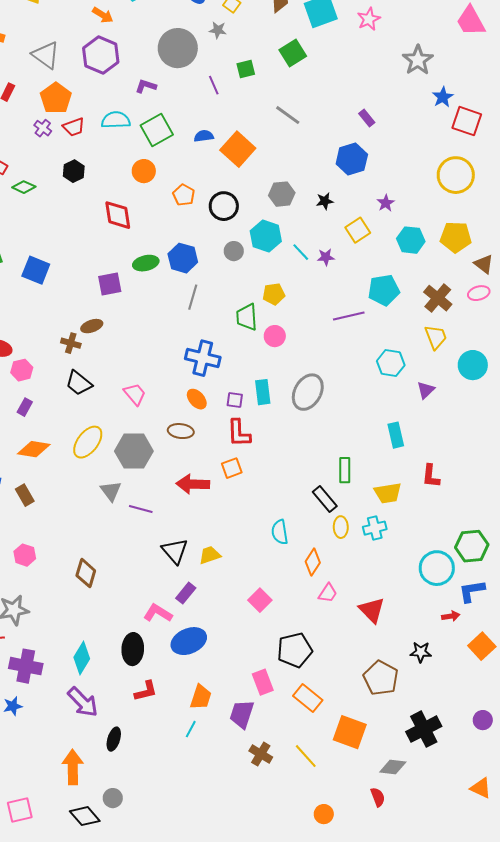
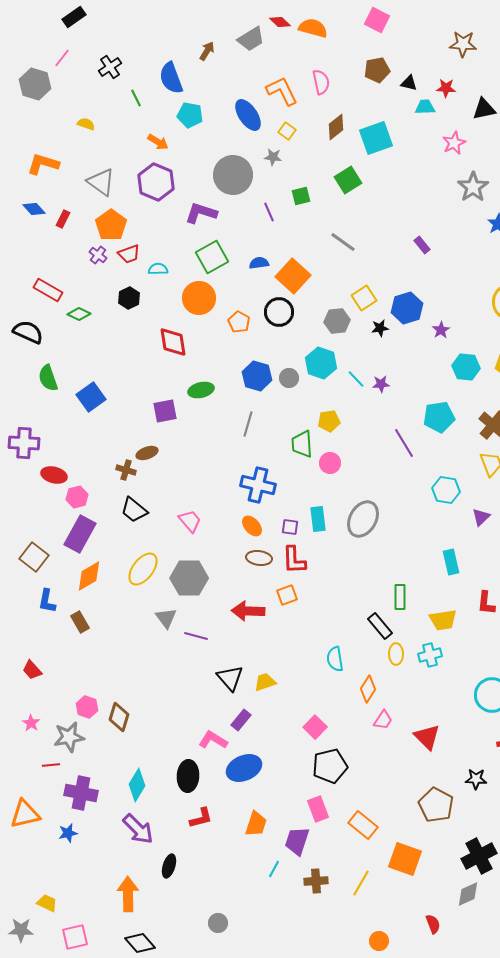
pink star: (369, 19) -> (454, 143), moved
purple L-shape: (146, 86) -> (201, 213), size x1.5
cyan semicircle: (116, 120) -> (158, 269), moved, size x0.7
blue hexagon: (352, 159) -> (407, 308), moved
orange circle: (144, 171) -> (199, 298), size x1.4
black circle: (224, 206) -> (279, 312), moved
yellow square: (358, 230) -> (364, 298), moved
blue hexagon: (183, 258) -> (257, 376), moved
blue square: (36, 270) -> (91, 397), turned 32
purple line: (349, 316) -> (404, 443), turned 72
purple rectangle: (25, 407) -> (80, 534), size x2.0
brown ellipse: (181, 431) -> (259, 558), moved
orange diamond: (34, 449) -> (89, 576), turned -40
pink hexagon: (25, 555) -> (87, 707), moved
brown diamond: (86, 573) -> (119, 717), moved
black pentagon: (295, 650) -> (330, 766), moved
cyan line: (191, 729) -> (274, 869), moved
brown cross: (261, 754) -> (316, 881), turned -35
yellow line: (306, 756) -> (361, 883), turned 72
gray diamond: (393, 767) -> (468, 894), moved, turned -32
gray circle: (113, 798) -> (218, 923), moved

